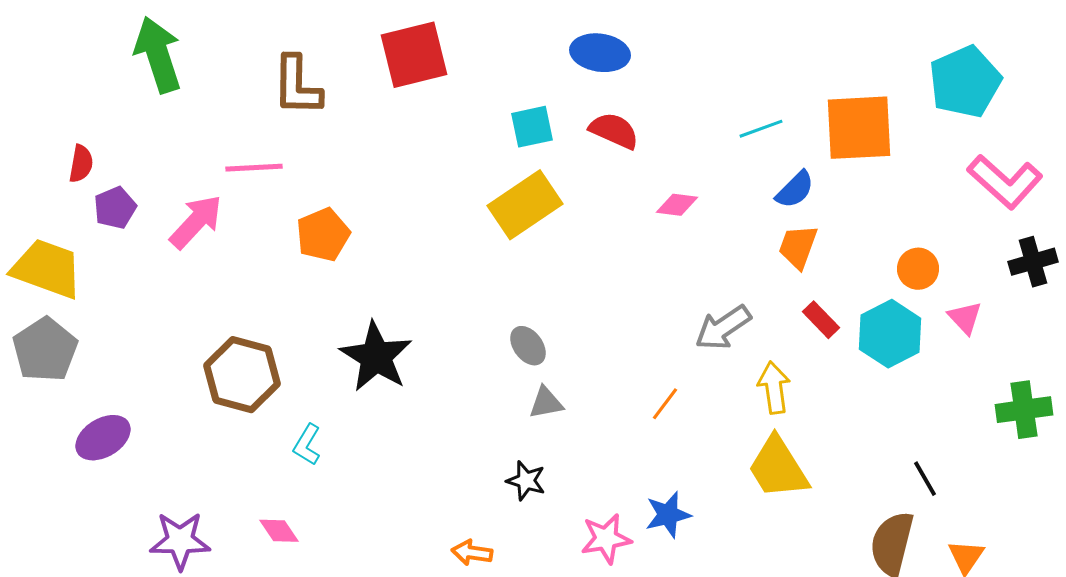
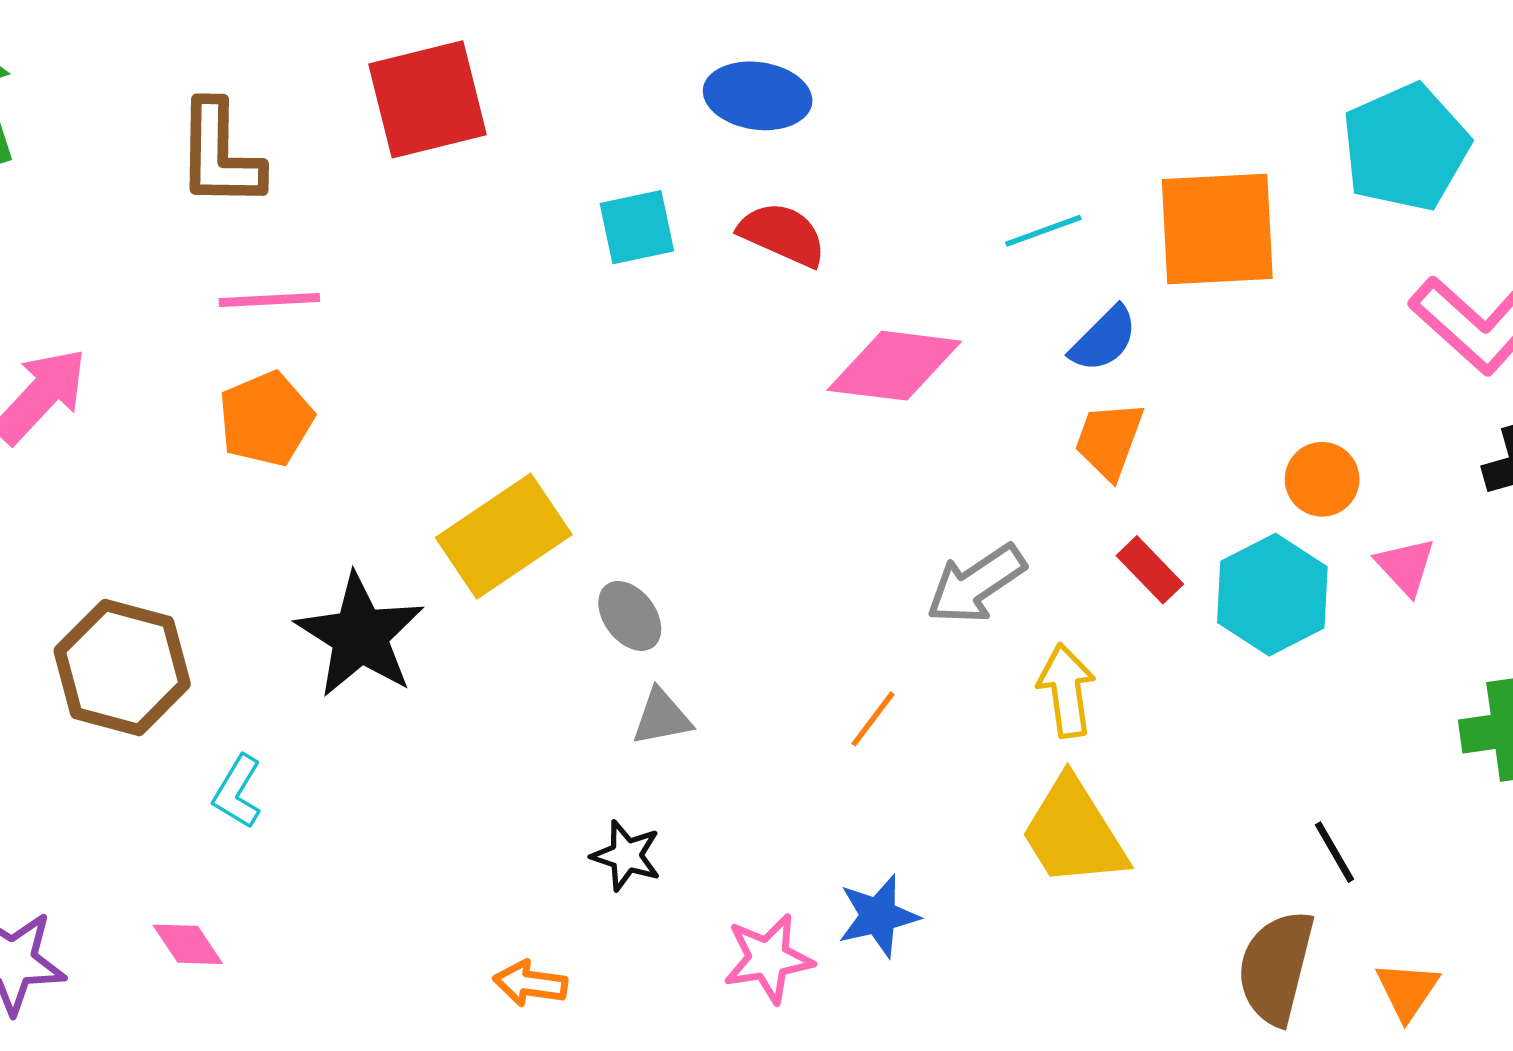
pink line: (254, 168) -> (269, 300), moved
yellow rectangle: (525, 205) -> (504, 536), moved
pink diamond: (677, 205) -> (894, 366), size x1.8

